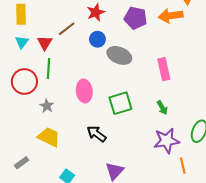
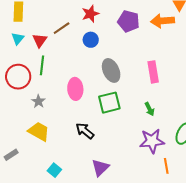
gray ellipse: (119, 55) -> (111, 70), moved, turned 40

